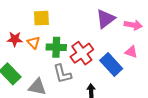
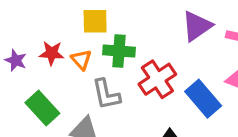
green cross: (56, 47) -> (119, 51), moved
gray L-shape: (62, 74) -> (106, 94), moved

